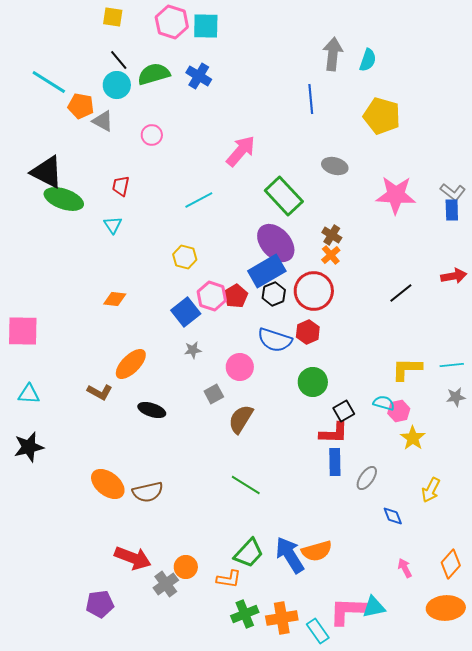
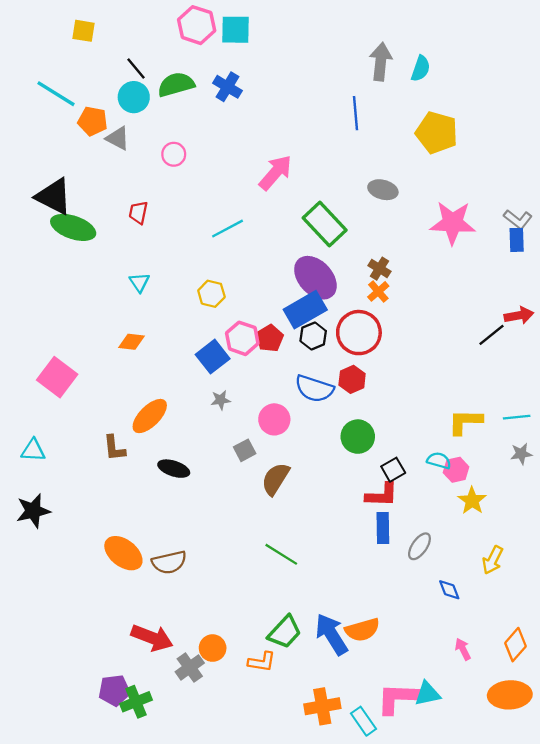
yellow square: (113, 17) -> (83, 31), moved
cyan triangle: (113, 225) -> (139, 282), moved
black line: (401, 293) -> (491, 335), moved
pink square: (23, 331) -> (57, 377), moved, turned 36
brown L-shape: (100, 392) -> (114, 448), turned 55
green cross: (245, 614) -> (136, 702), moved

